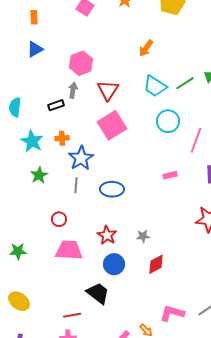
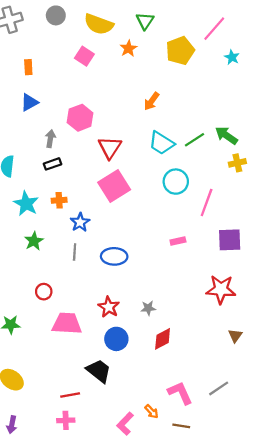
gray arrow: (73, 90) -> (50, 139), moved
blue star: (81, 158) -> (80, 222), size x0.7
red circle: (59, 219) -> (44, 292), moved
pink L-shape: (172, 313) -> (180, 393), turned 50

